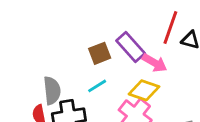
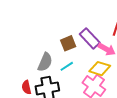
gray semicircle: (52, 91) -> (45, 62), moved, turned 30

